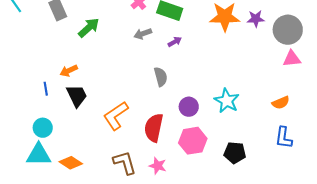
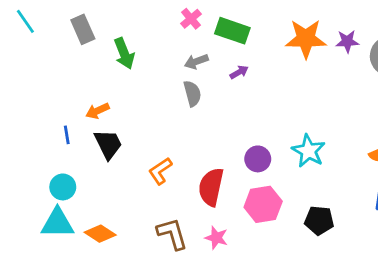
green arrow: (89, 28) -> (124, 53), turned 110
gray semicircle: (161, 77) -> (192, 93), moved
orange L-shape: (116, 116) -> (160, 171), size x0.7

